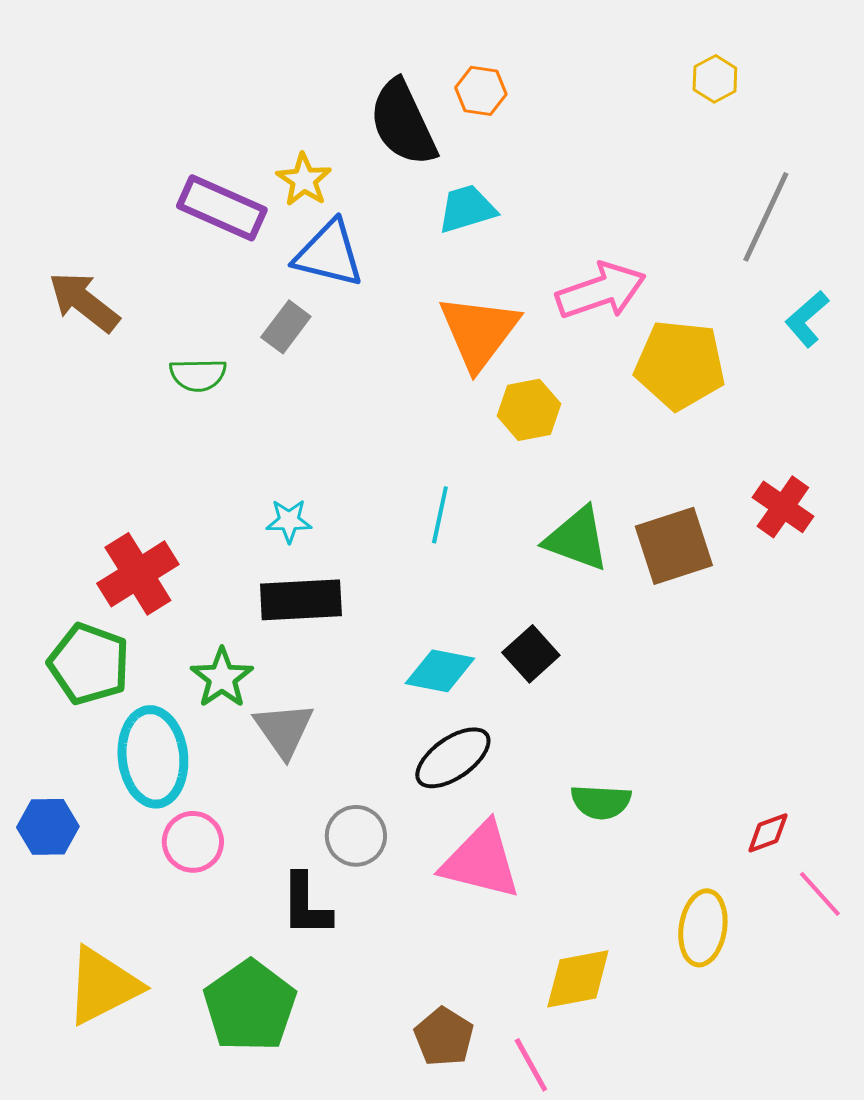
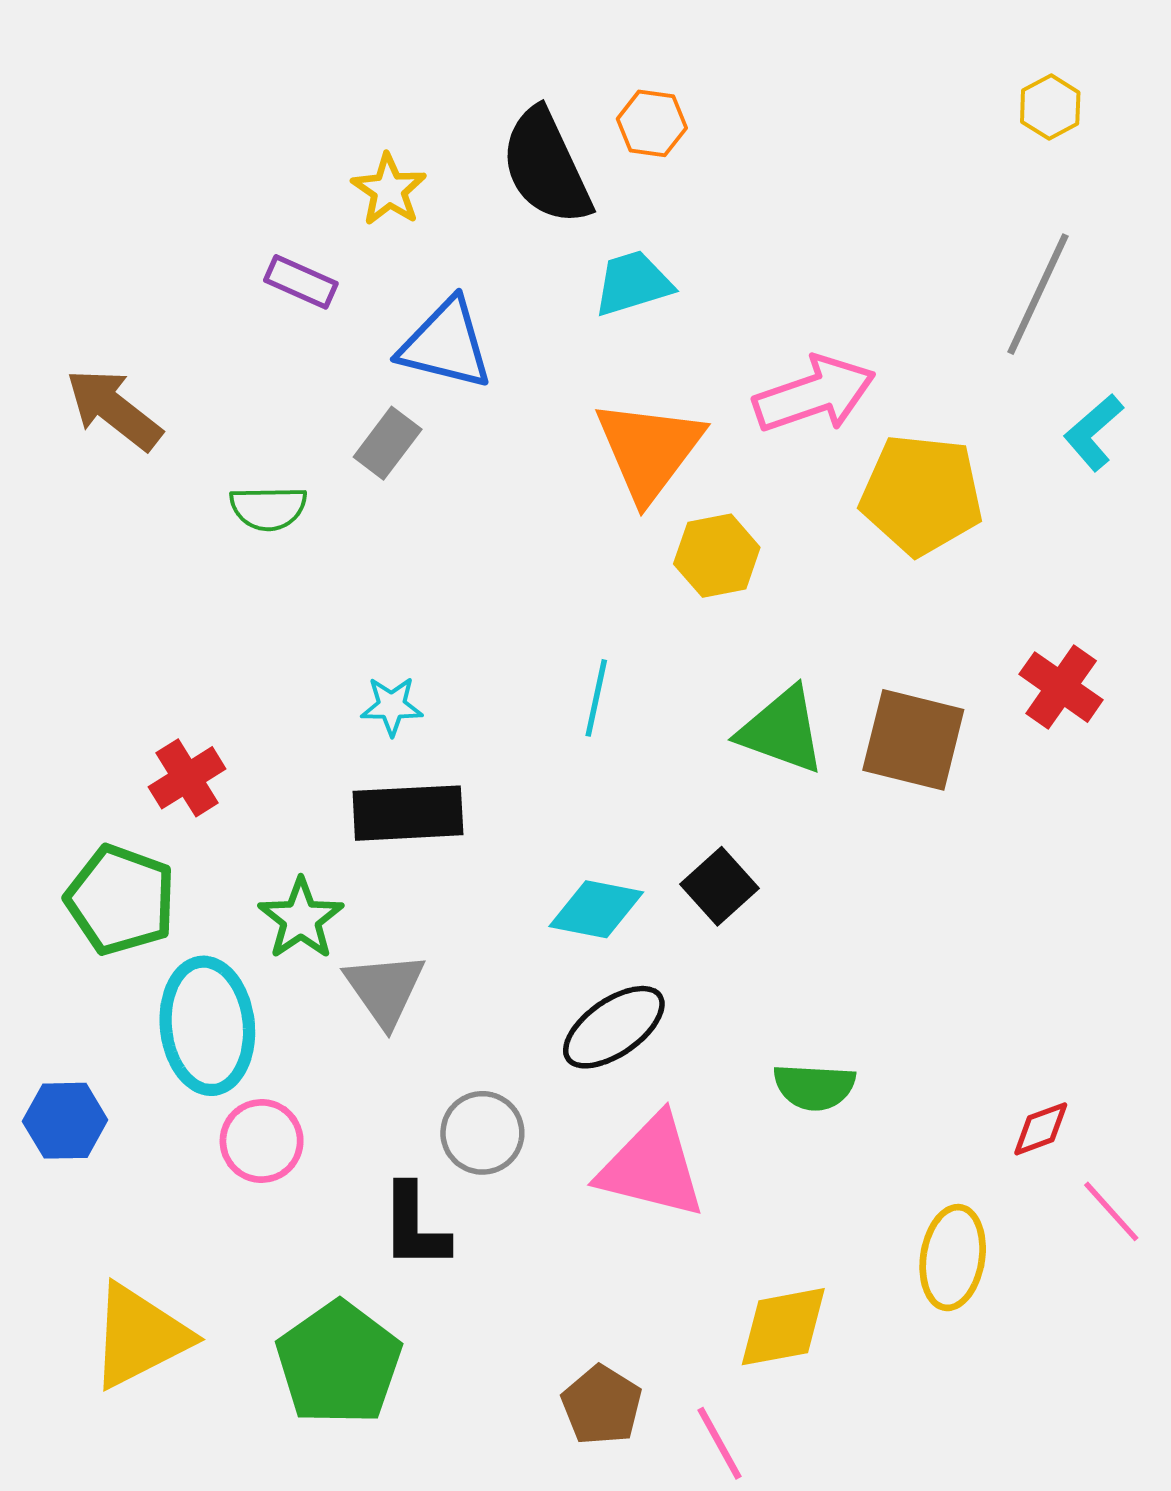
yellow hexagon: (715, 79) -> (1050, 107), moved
yellow star: (304, 180) -> (389, 190), moved
purple rectangle: (222, 208) -> (301, 282), size x0.6
brown square: (674, 546) -> (913, 740), turned 32
red cross: (138, 574) -> (187, 778), size x0.7

